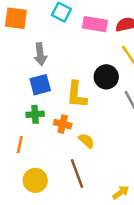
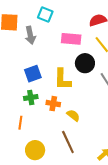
pink rectangle: (95, 24) -> (71, 39), moved
gray arrow: (40, 54) -> (30, 35), moved

